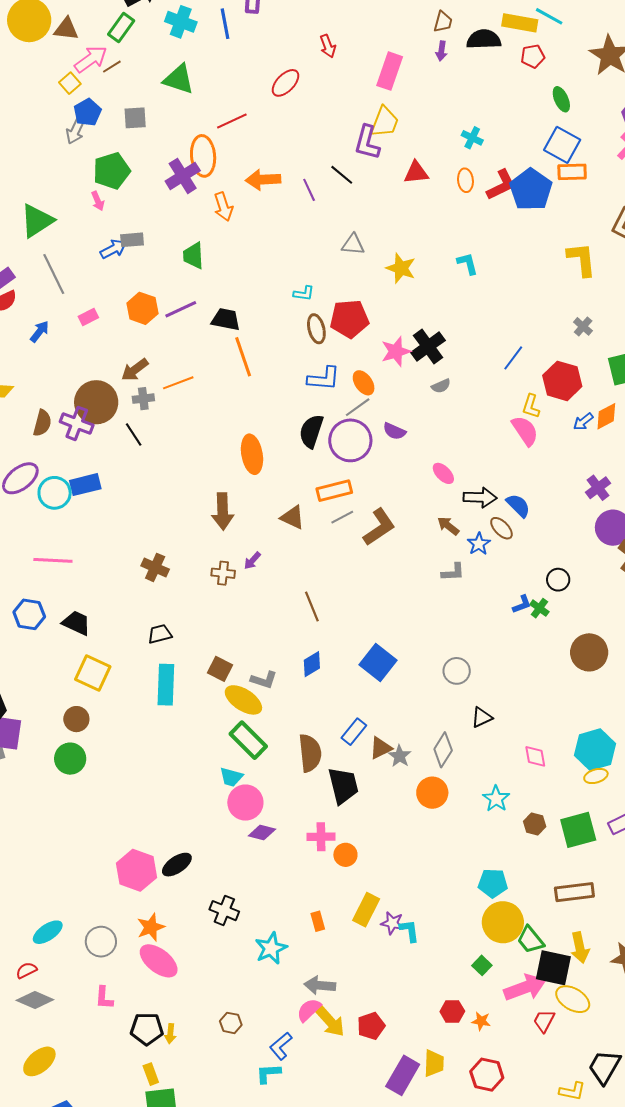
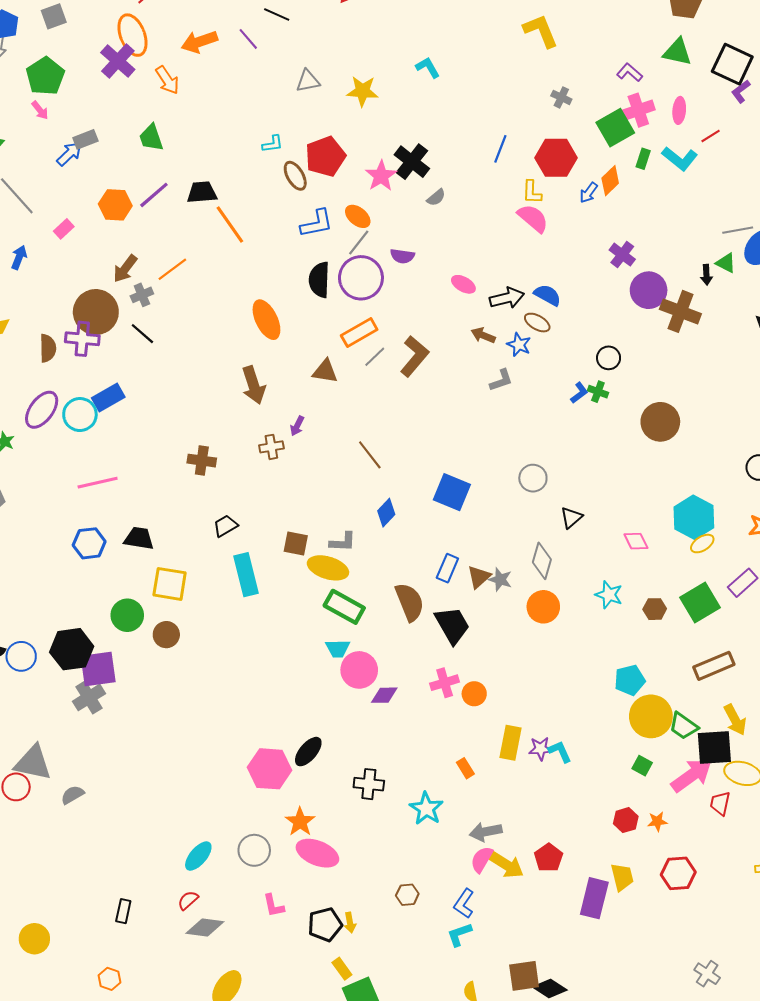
green circle: (70, 759) -> (127, 615), moved

